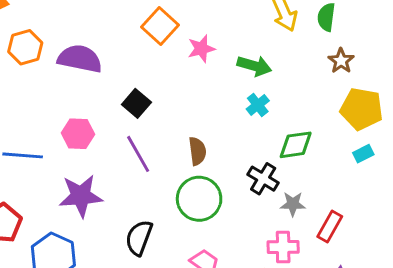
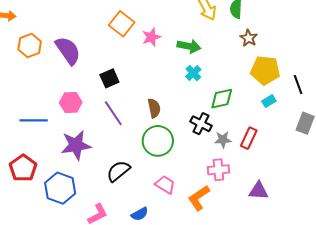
purple semicircle: (80, 59) -> (68, 51), turned 48
black square: (136, 103) -> (109, 78), turned 30
red rectangle: (330, 226) -> (249, 138), moved
black semicircle: (139, 238) -> (118, 171), turned 35

